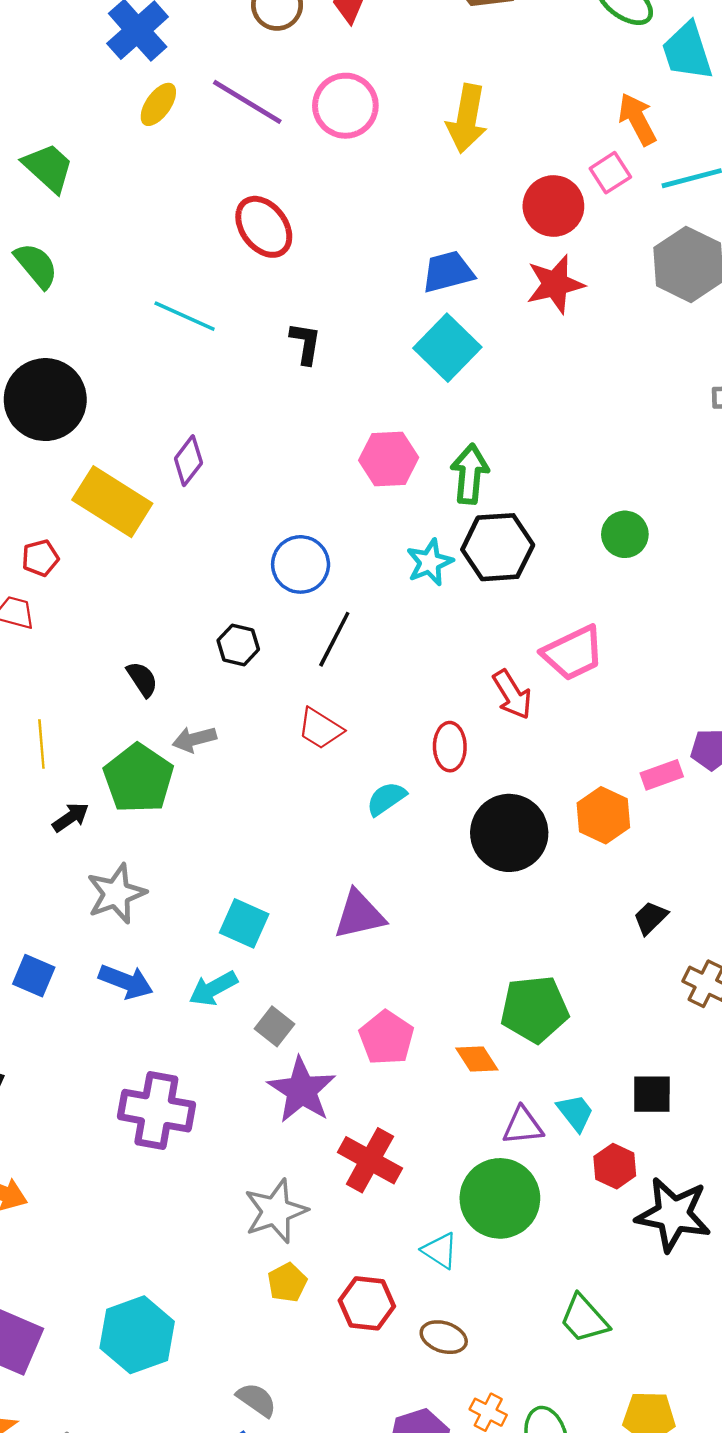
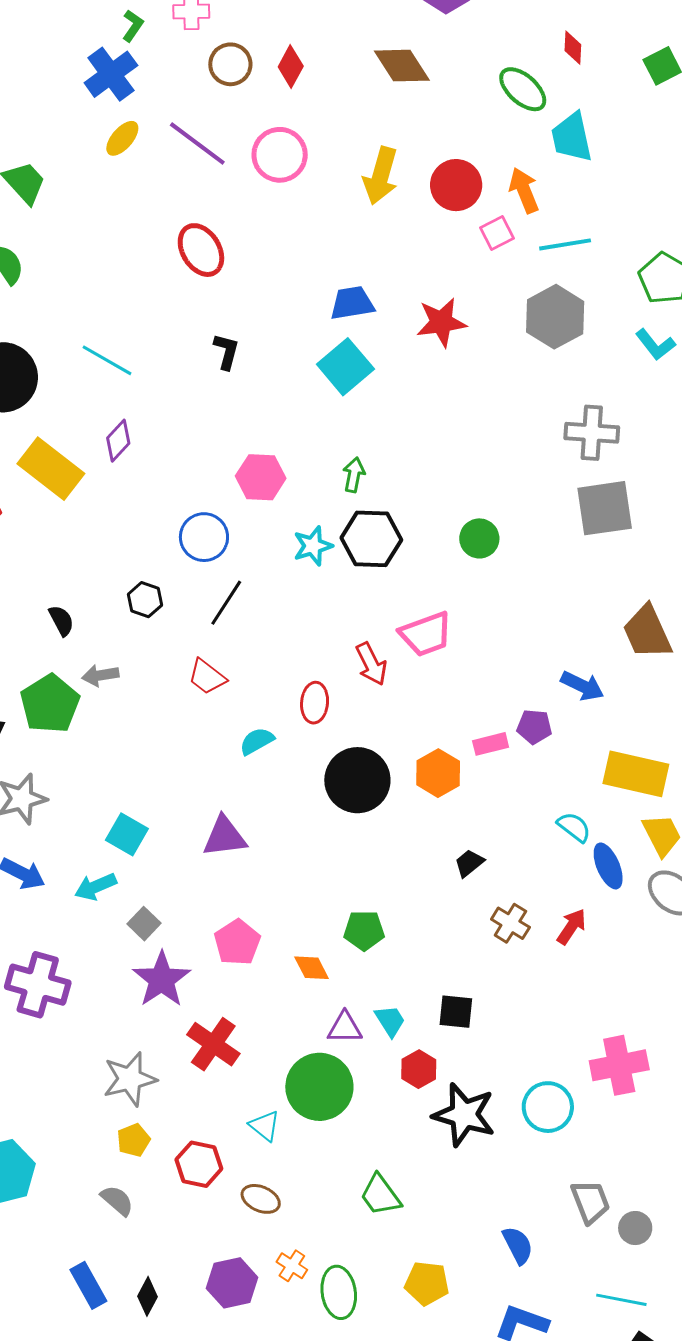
red circle: (553, 206) -> (456, 185), moved
cyan line: (185, 316) -> (107, 360), moved
pink hexagon: (389, 459) -> (261, 477), moved
green arrow: (470, 474) -> (354, 475), size x0.7
green pentagon: (534, 1009) -> (364, 930), size x0.7
gray semicircle: (257, 1400) -> (117, 1200), moved

